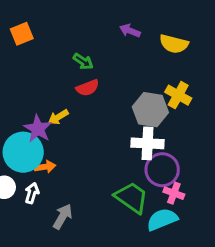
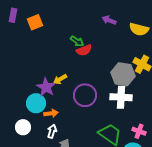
red semicircle: (88, 88) -> (84, 50), moved
cyan circle: (23, 152) -> (36, 103), size x0.7
purple circle: (162, 170) -> (85, 95), moved
white arrow: (32, 193) -> (52, 131), moved

